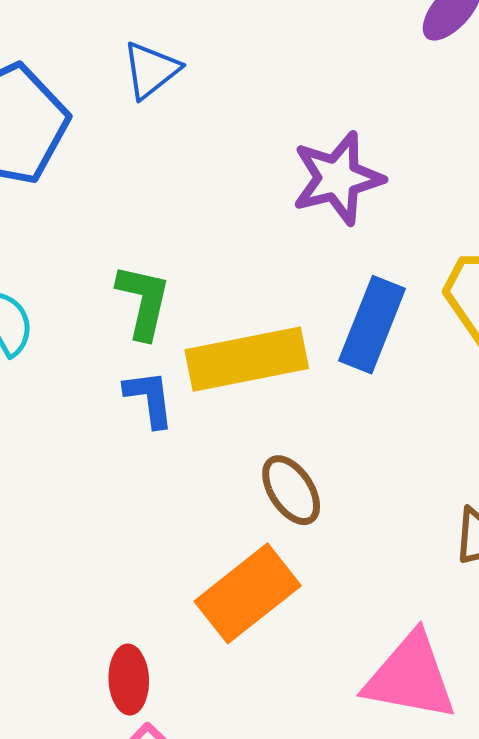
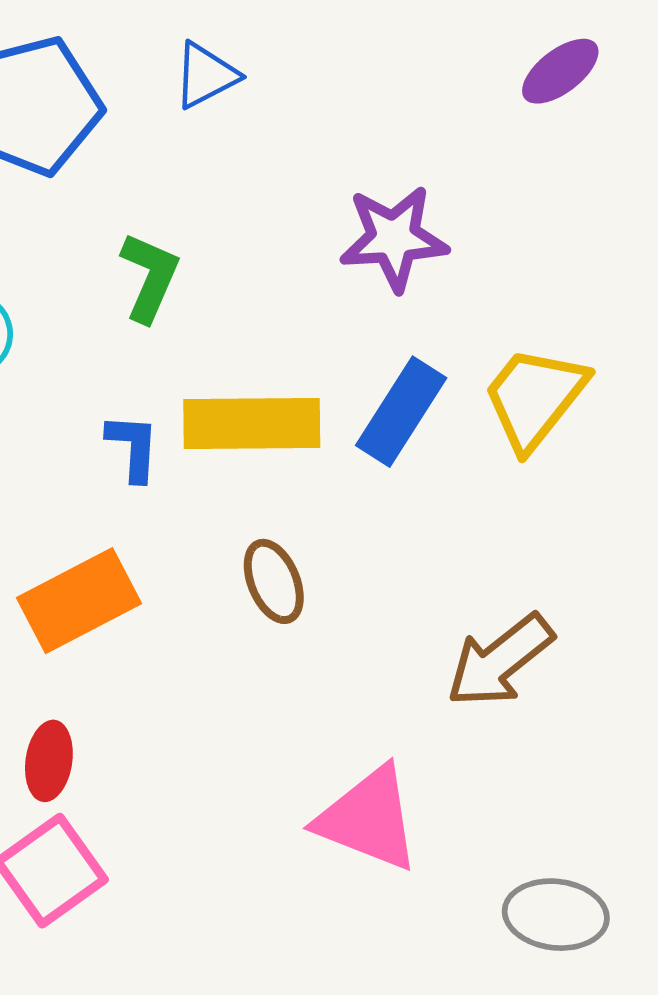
green L-shape: (143, 301) -> (150, 277), moved
orange rectangle: (248, 593) -> (79, 601), moved

